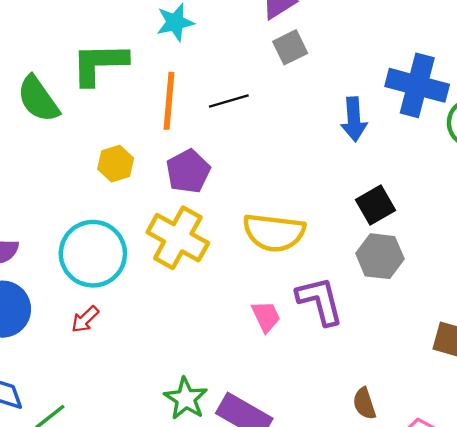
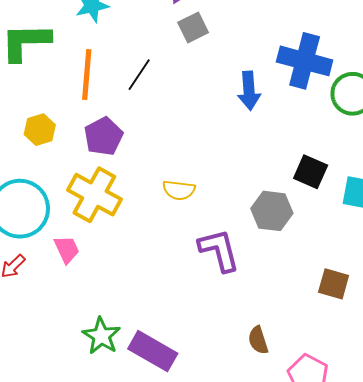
black line: (229, 101) -> (139, 75), turned -40
black square: (375, 205) -> (311, 172), moved, turned -36
yellow semicircle: (274, 232) -> (179, 190), size x0.6
pink trapezoid: (266, 316) -> (67, 249), moved

